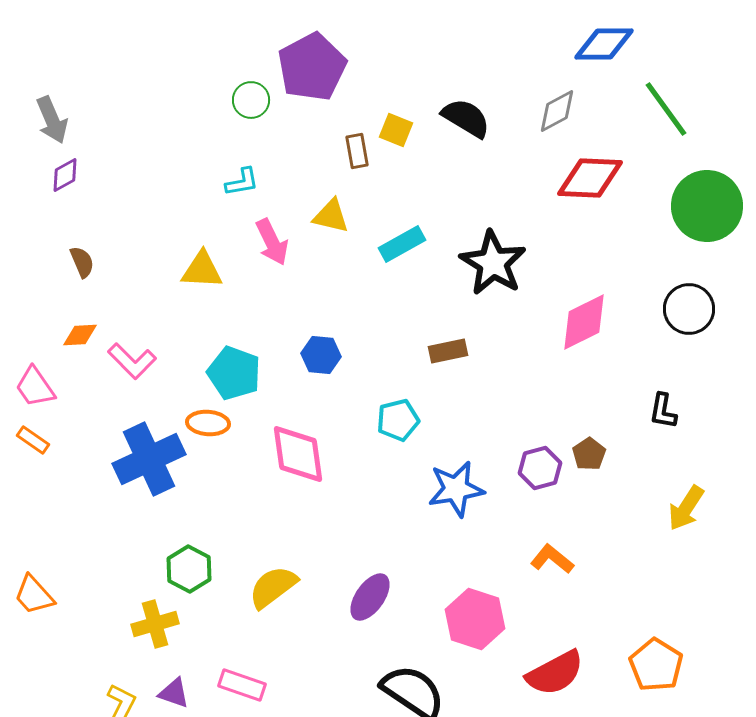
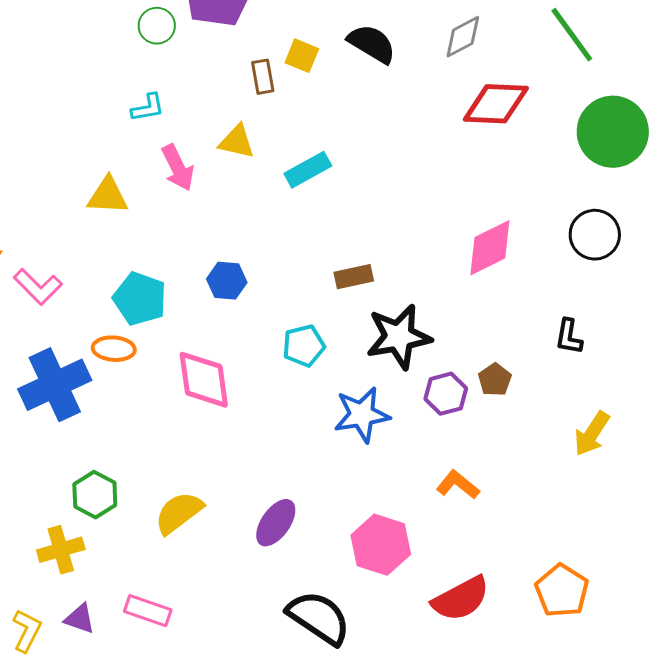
black star: (493, 263) -> (399, 337), moved, turned 30

